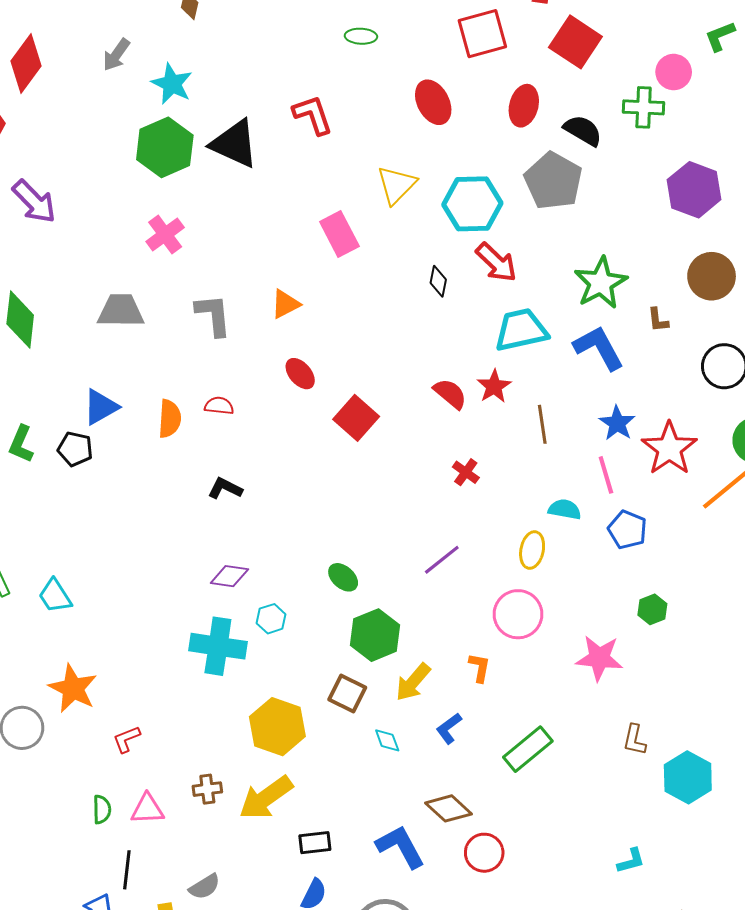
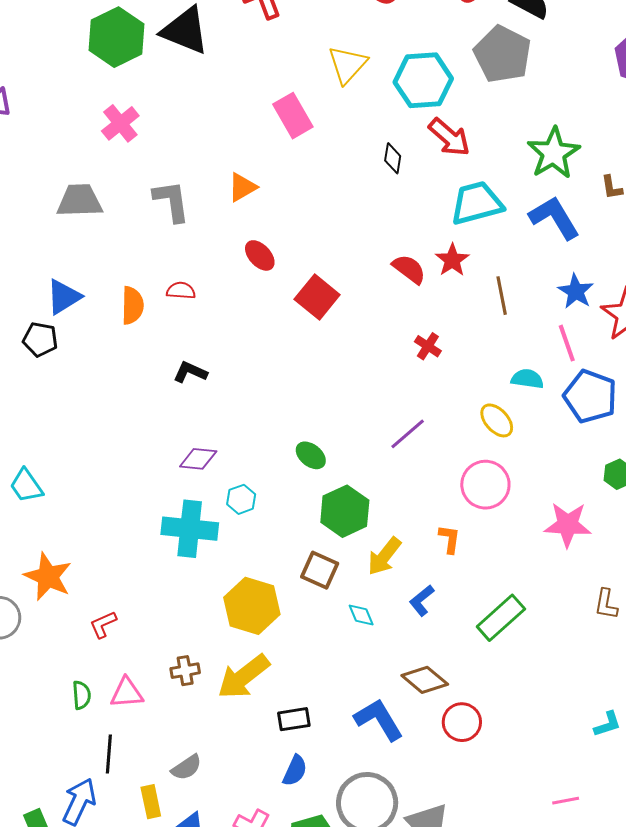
blue pentagon: (627, 530) -> (590, 396), size x1.4
yellow ellipse: (532, 550) -> (497, 420), turned -51

